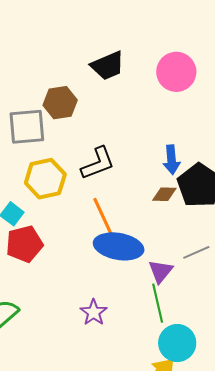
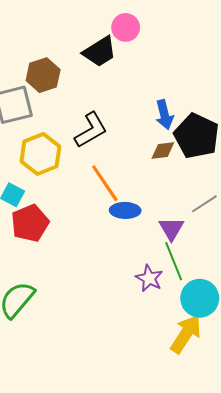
black trapezoid: (108, 66) -> (100, 52), moved
pink circle: (176, 72) -> (126, 27), moved, size x0.7
blue ellipse: (119, 246) -> (125, 210), size x0.6
purple star: (94, 312) -> (149, 278), moved

